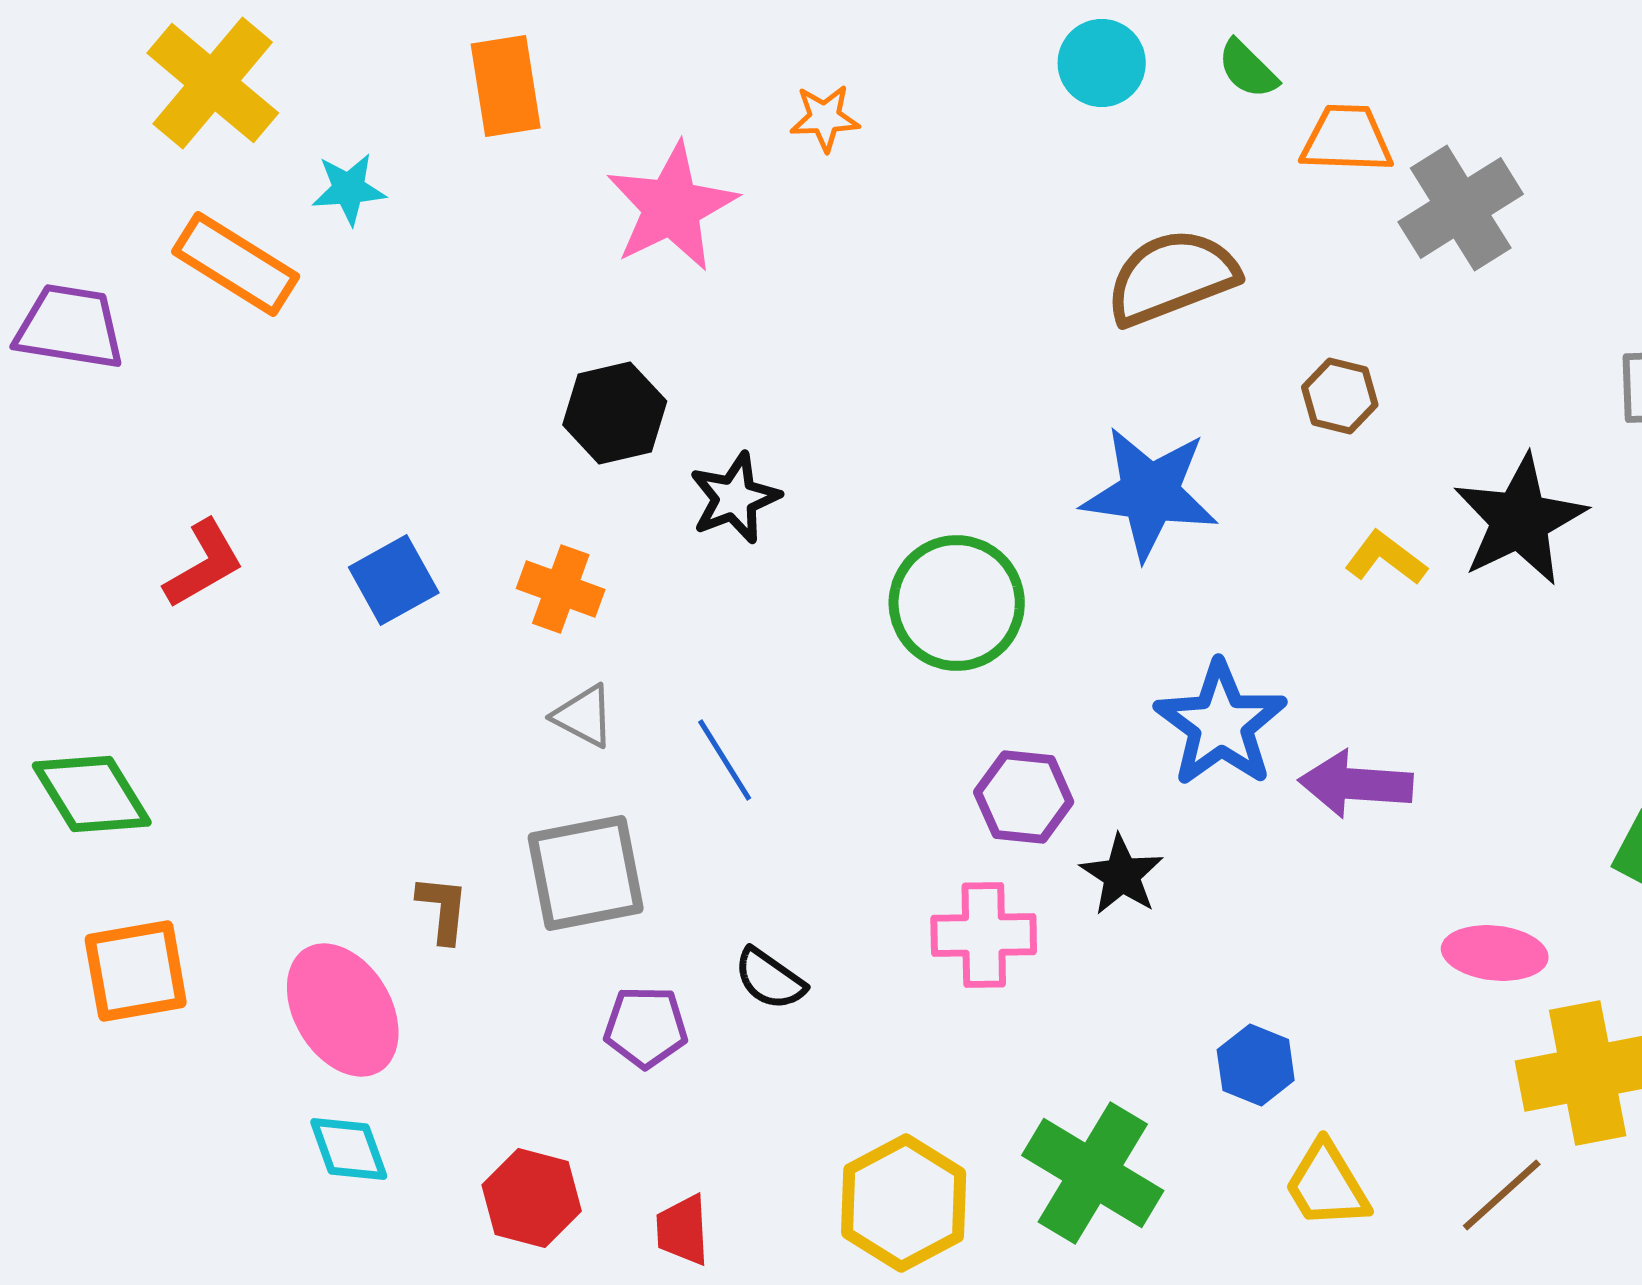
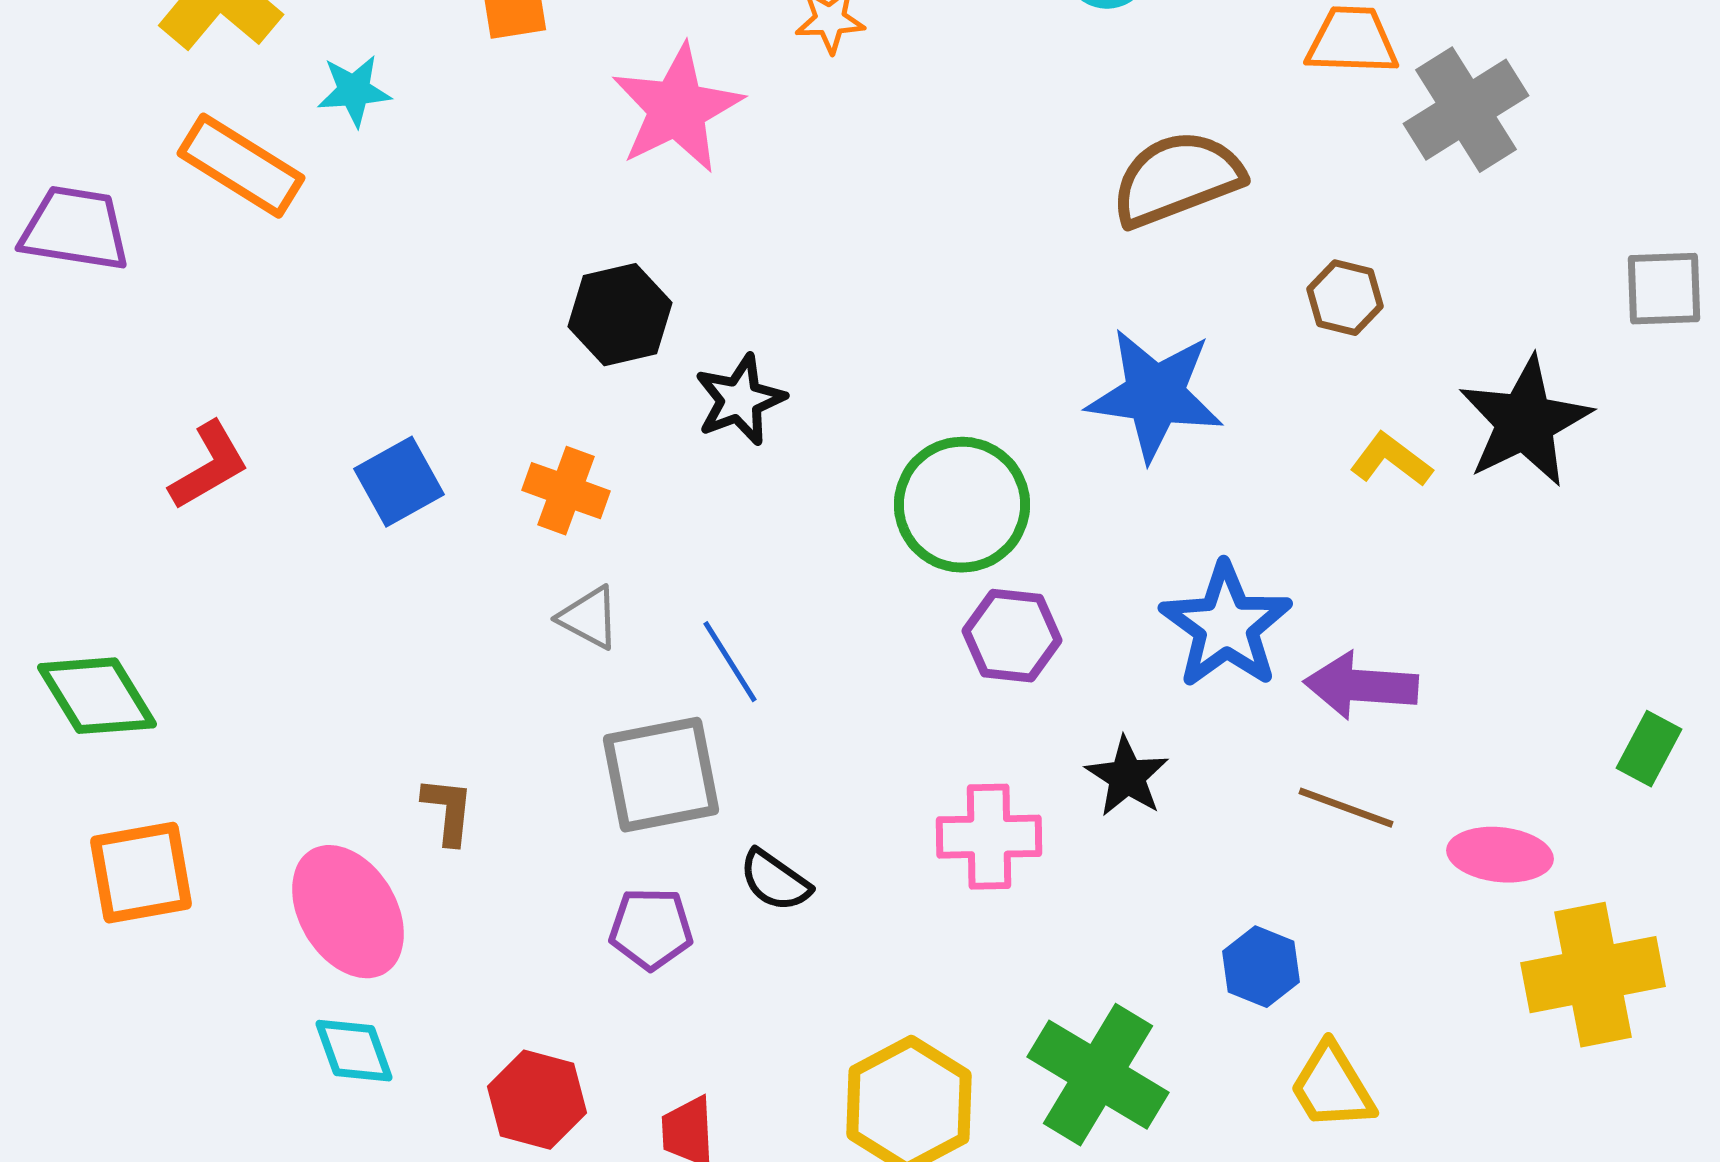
purple hexagon: (1024, 797) -> (1012, 636), moved
gray square: (586, 873) -> (661, 775), moved
brown line: (1502, 1195) -> (1346, 808), moved, turned 62

